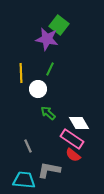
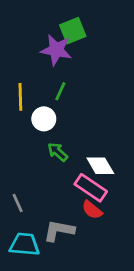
green square: (59, 25) -> (73, 31), turned 30
gray line: (28, 146) -> (18, 203), moved

